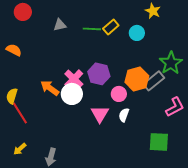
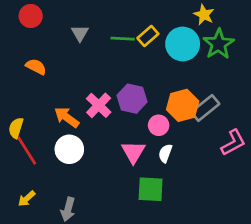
gray triangle: (60, 25) -> (80, 33), turned -48
cyan circle: (137, 33) -> (183, 44), size x1.6
orange semicircle: (14, 50) -> (36, 67), moved
green star: (171, 63) -> (219, 44), moved
white circle: (72, 94) -> (69, 149), moved
green square: (159, 142) -> (151, 189), moved

